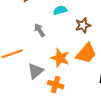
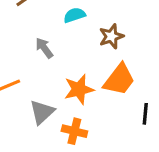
orange star: (60, 58) -> (79, 89), turned -30

